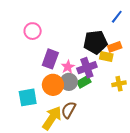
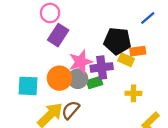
purple rectangle: (50, 59) -> (58, 35), moved
pink star: (68, 67) -> (81, 62), size x1.5

